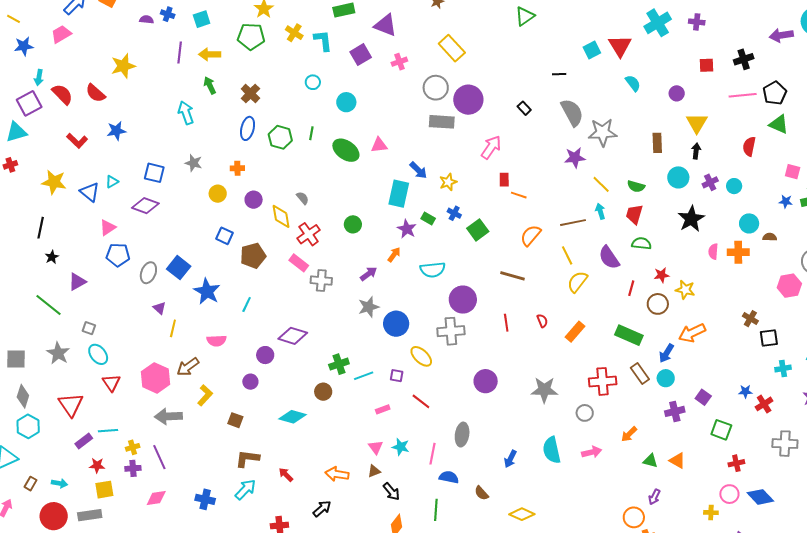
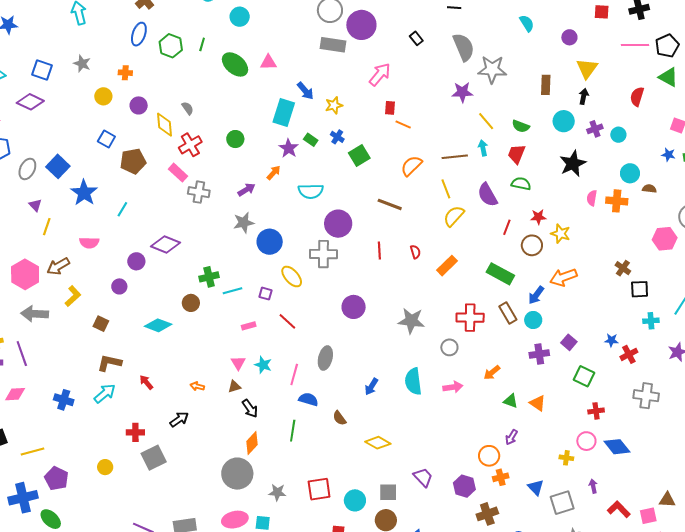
orange arrow: (337, 474) -> (197, 386), size x0.6

